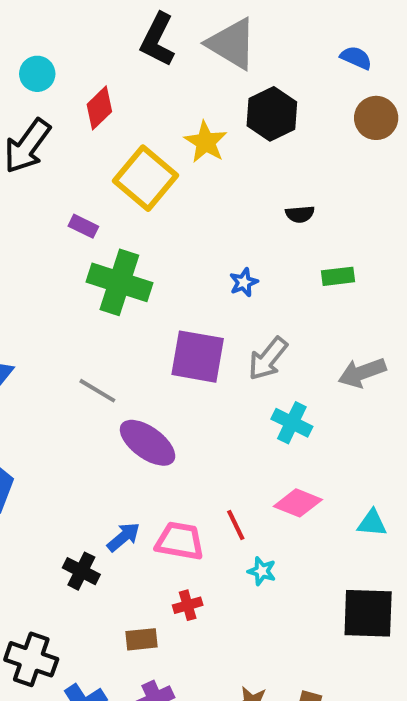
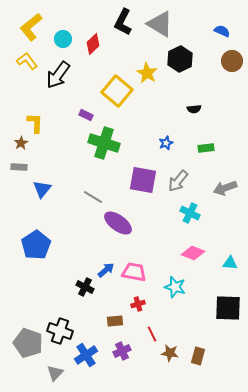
red diamond: (99, 108) -> (93, 44), moved
green rectangle: (338, 276) -> (206, 148), moved
red line: (236, 525) -> (152, 334), moved
cyan star: (262, 571) -> (175, 287), size x1.5

